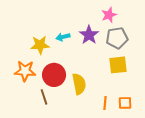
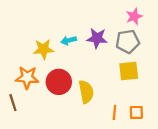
pink star: (109, 15) -> (134, 16), moved
purple star: (89, 35) -> (97, 38), turned -30
brown line: (44, 97) -> (13, 103), moved

